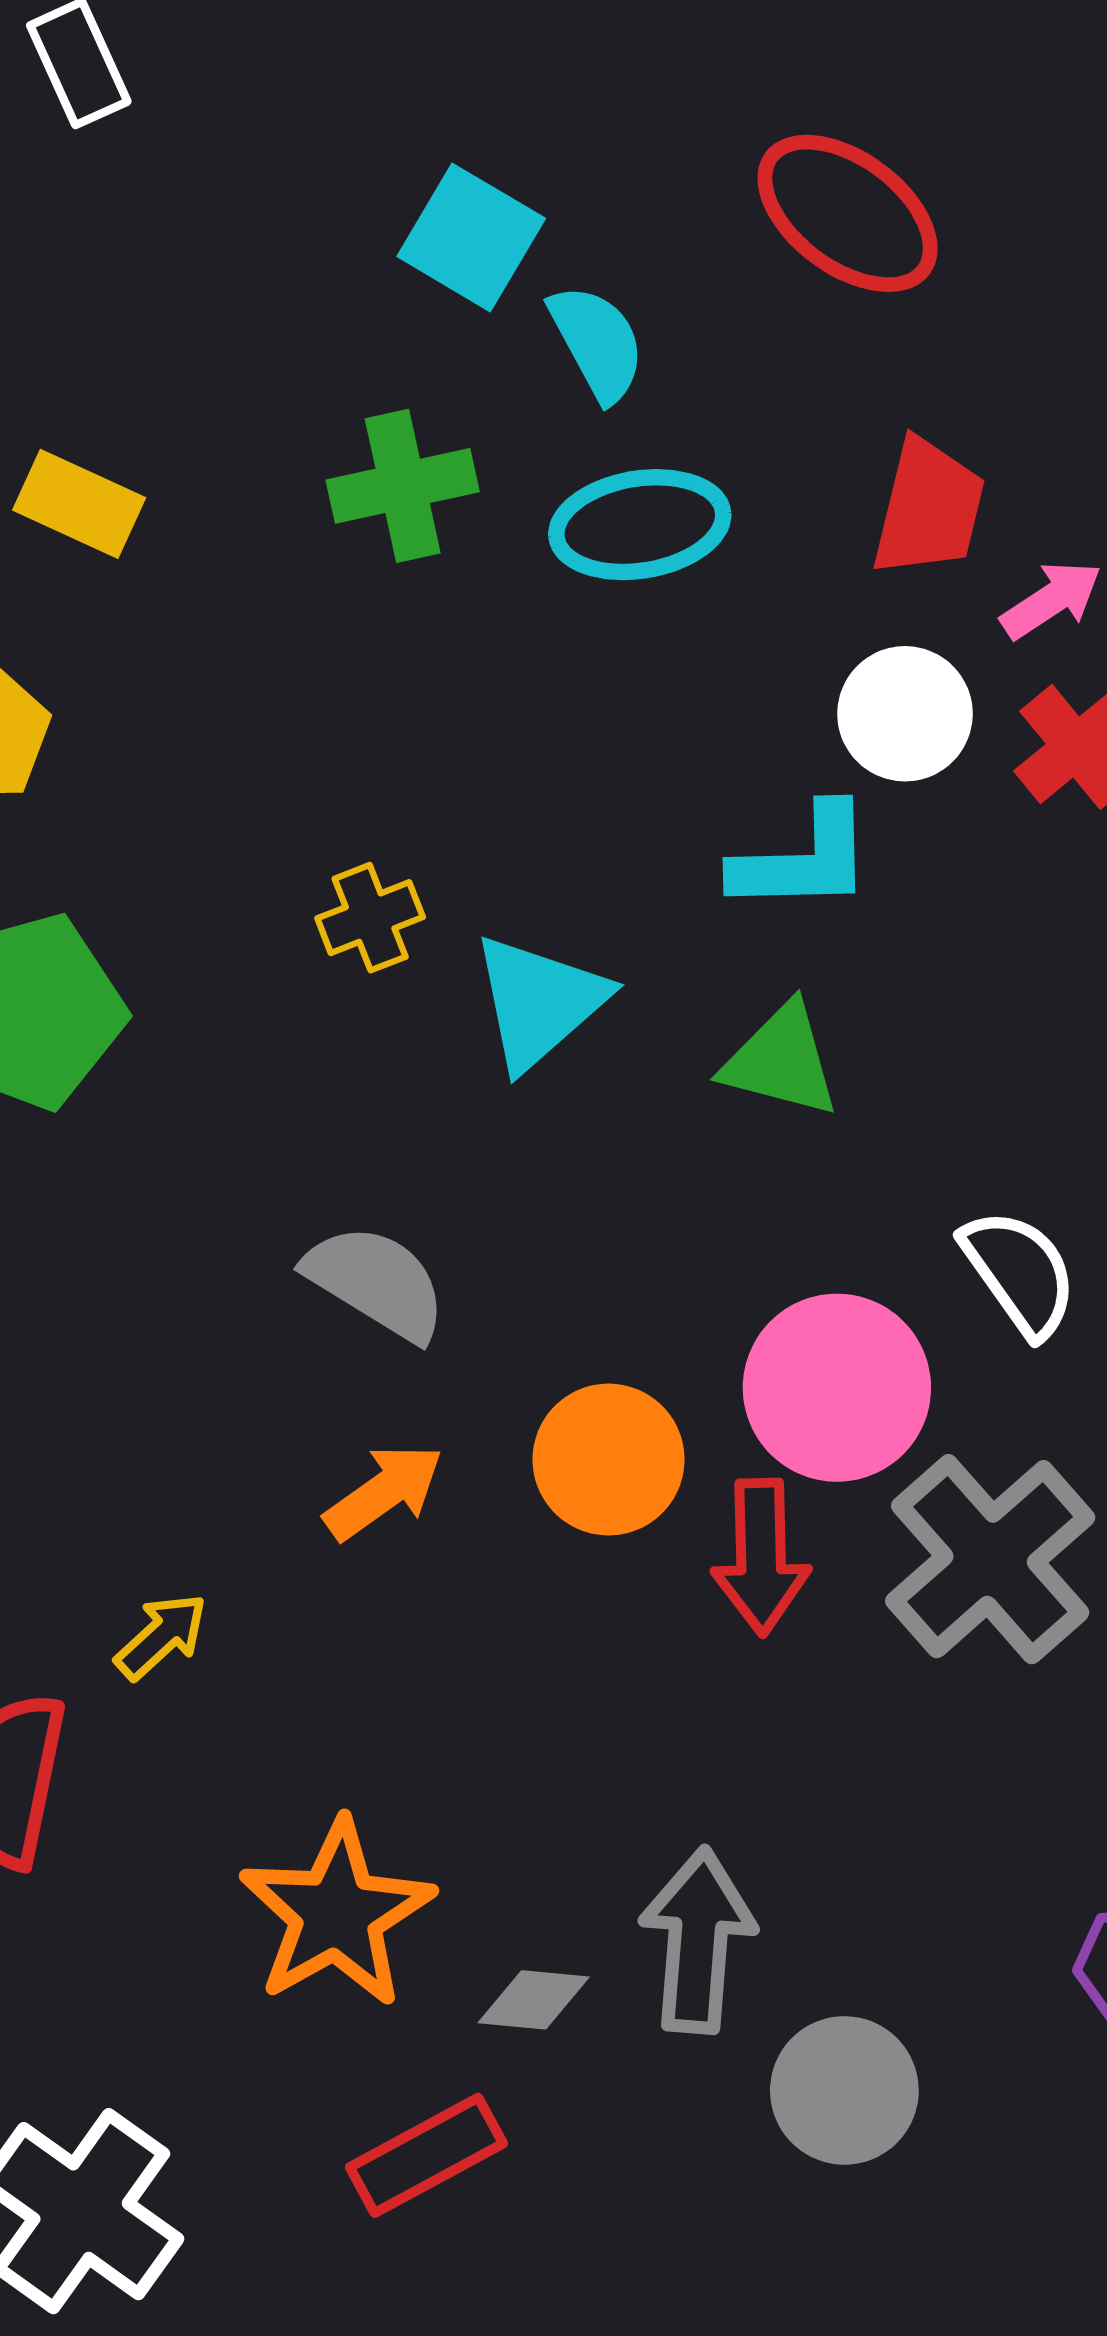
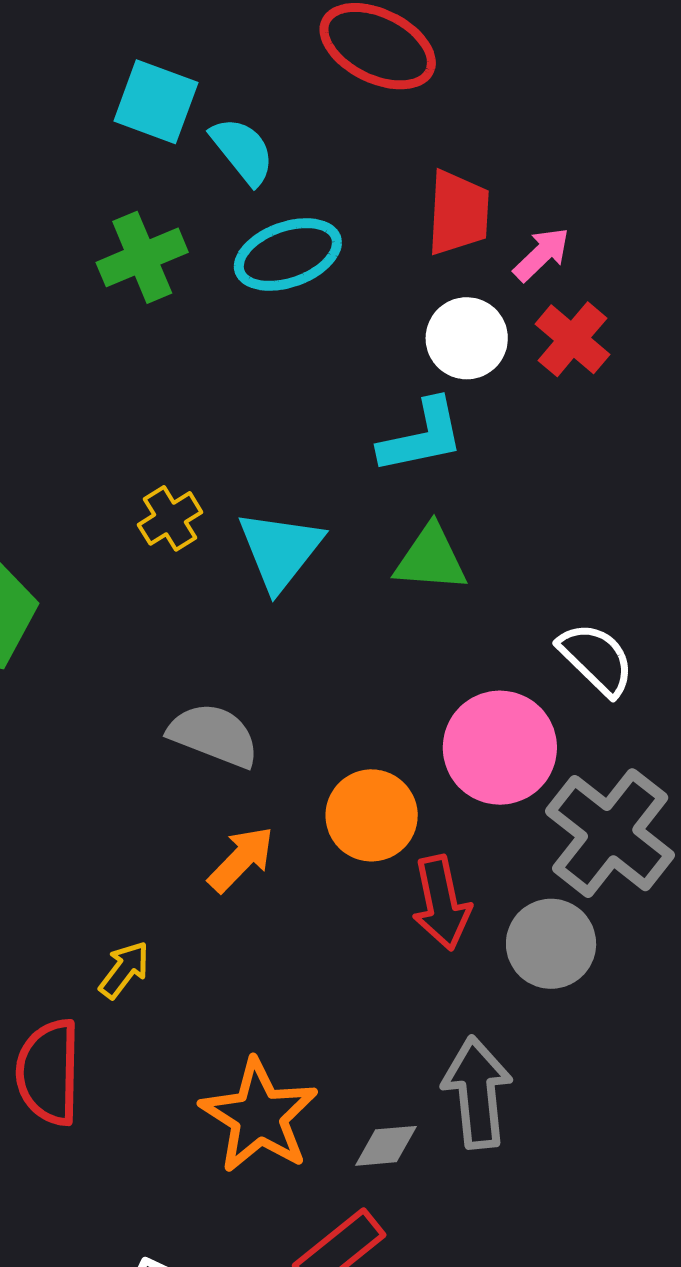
red arrow: (761, 1557) -> (441, 903), moved
gray circle: (844, 2090) -> (551, 944), moved

